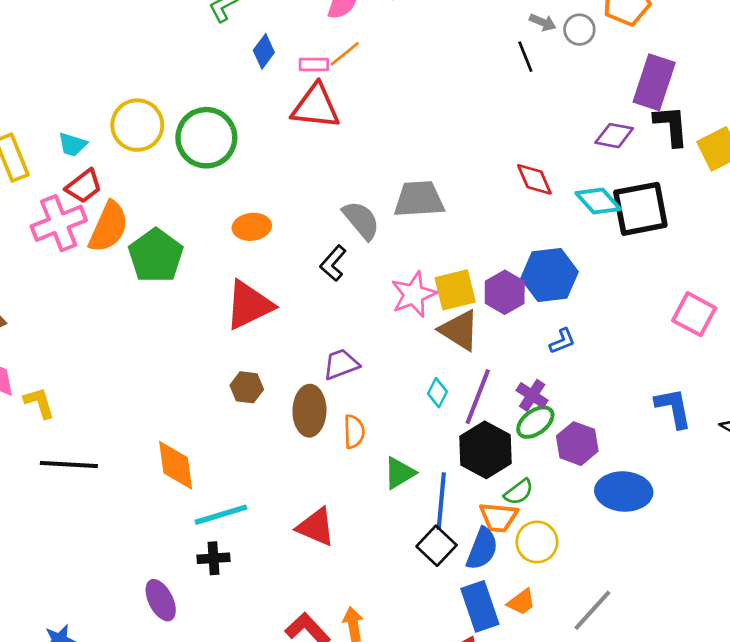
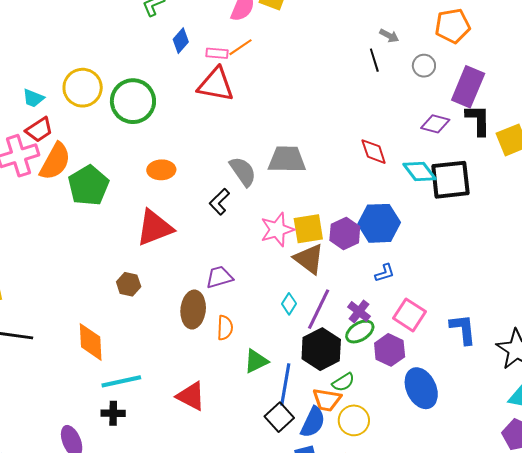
gray circle: (579, 30) -> (424, 66), moved
pink square: (694, 314) -> (410, 315), moved
brown hexagon: (247, 387) -> (129, 284), moved
blue ellipse: (624, 492) -> (421, 388), turned 57

